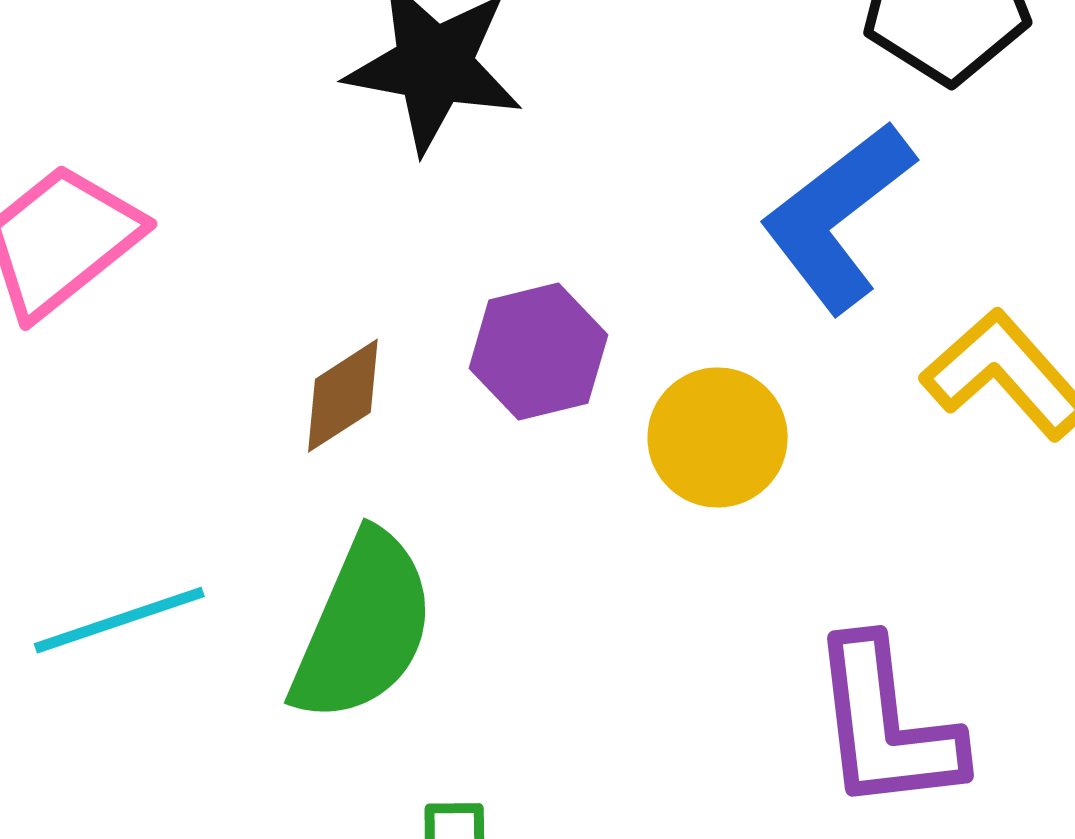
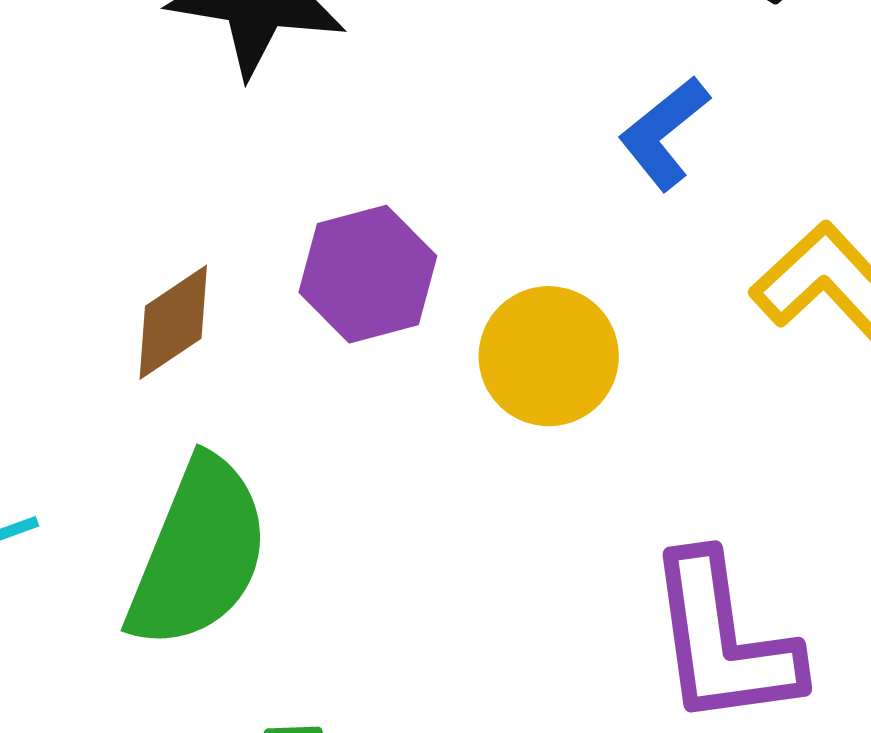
blue L-shape: (838, 217) -> (664, 133), size x0.6

